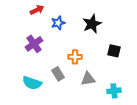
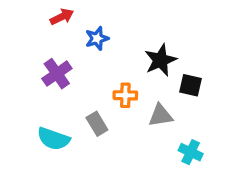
black star: (92, 24) -> (160, 60), moved
gray triangle: (88, 79) -> (160, 115), moved
cyan cross: (114, 91) -> (191, 152), turned 32

